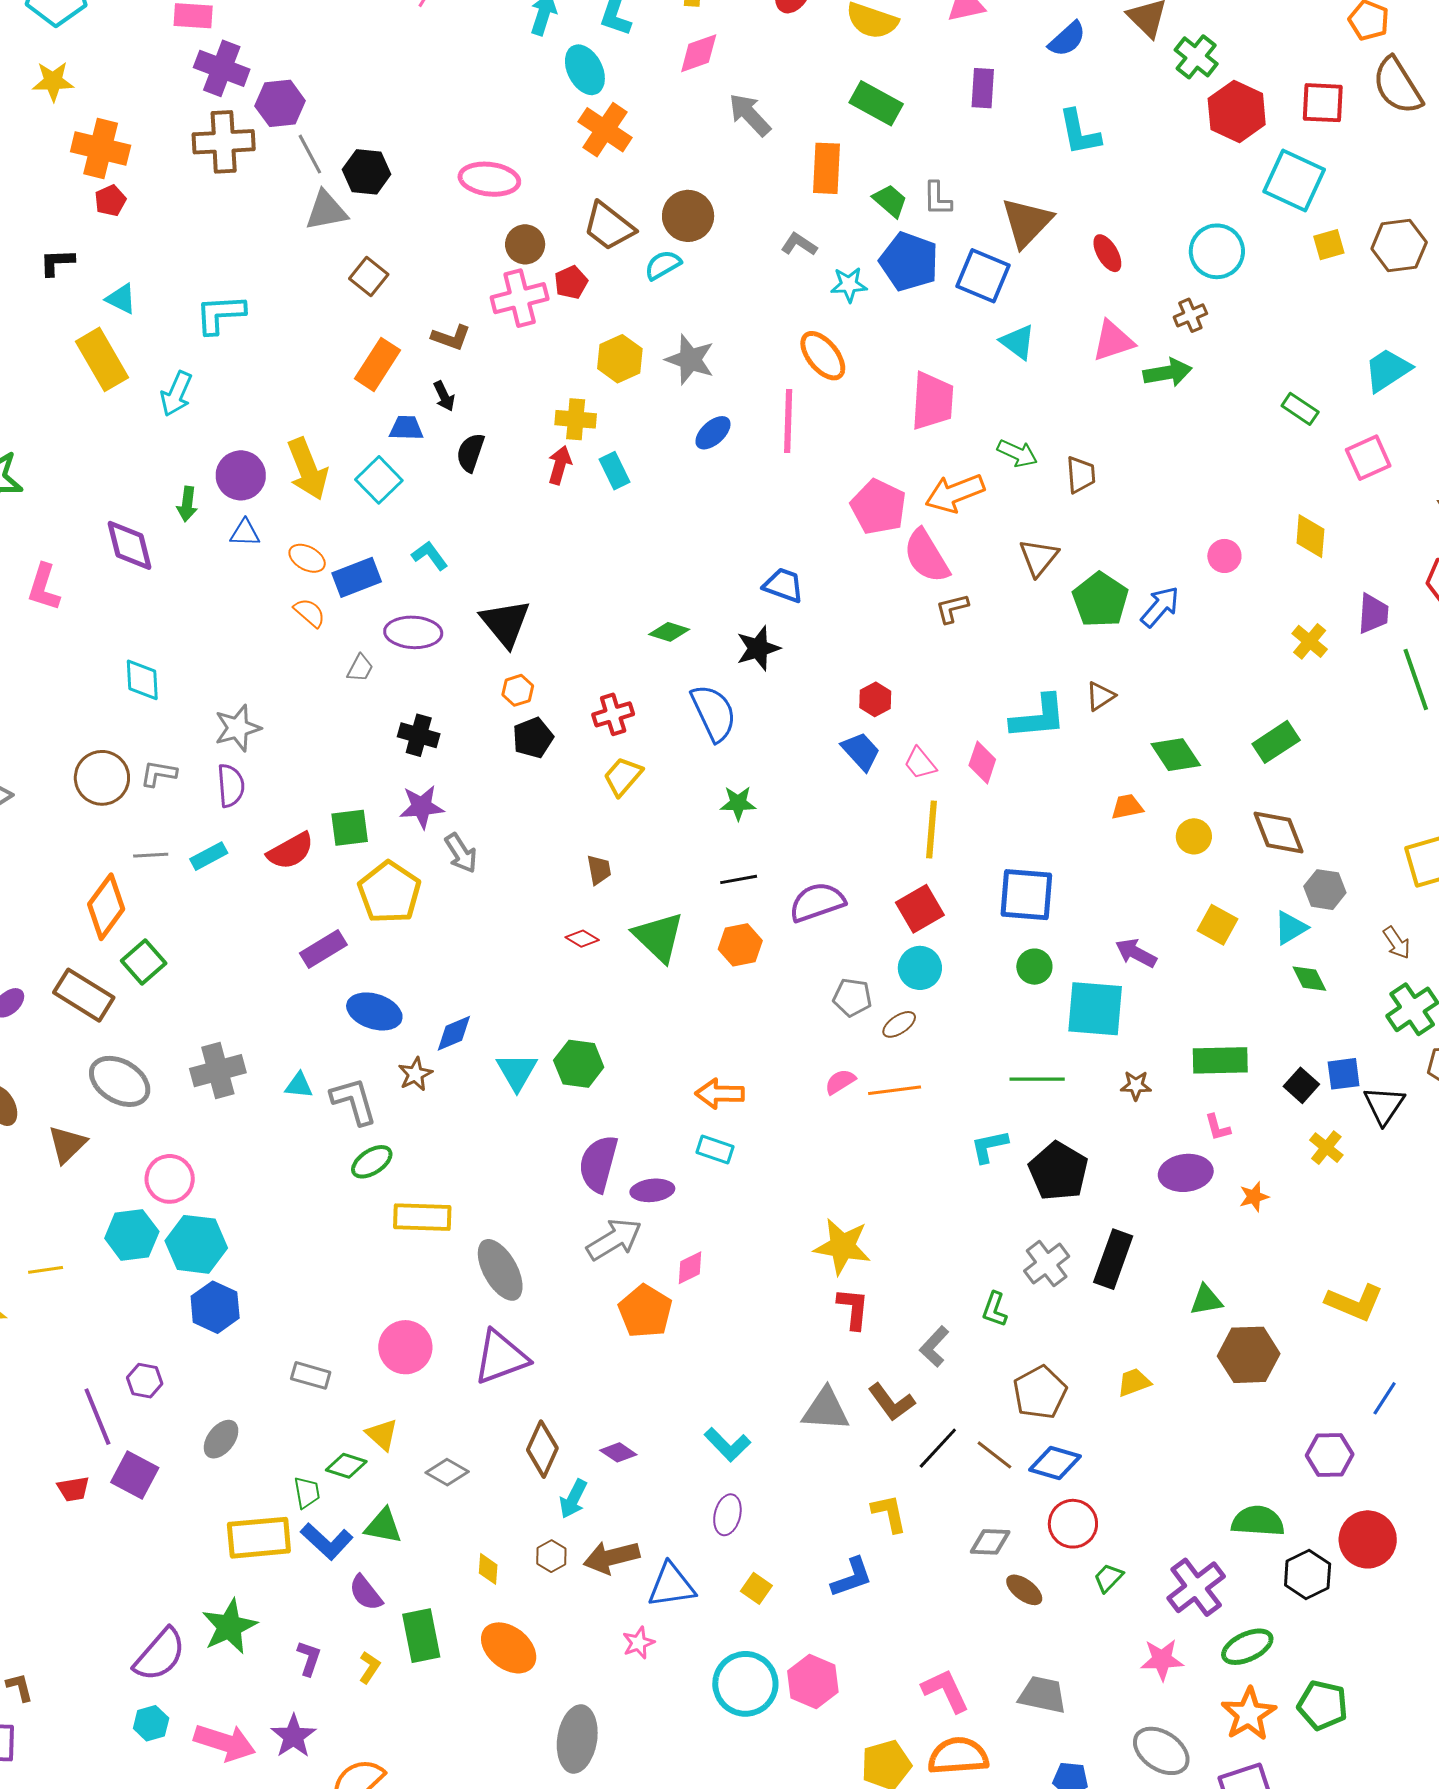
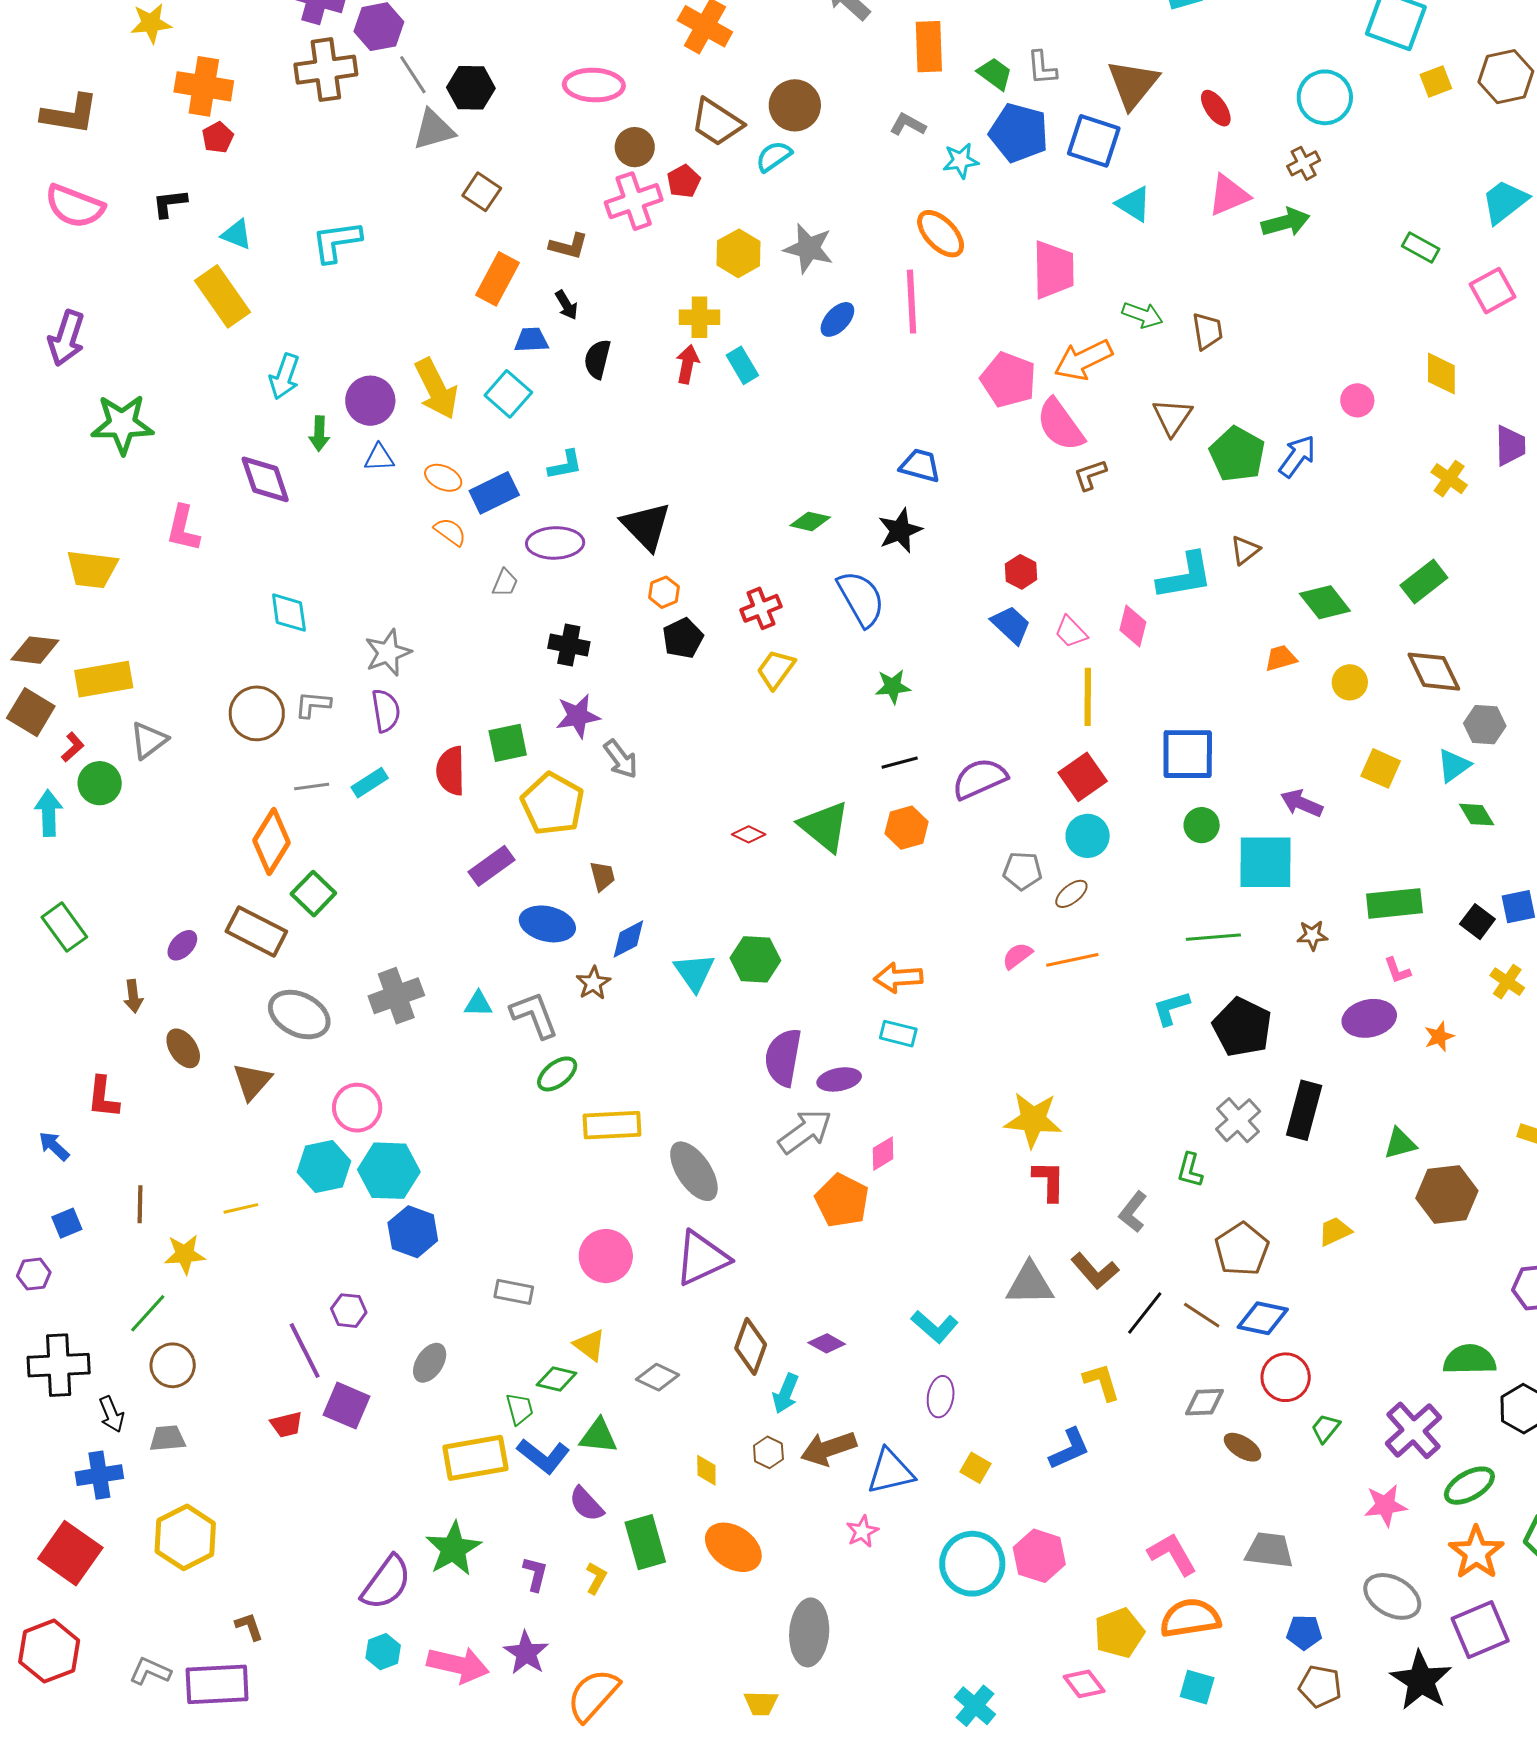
cyan arrow: (176, 394) -> (284, 376), moved
cyan L-shape: (430, 555) -> (565, 465), turned 120
red semicircle: (291, 851) -> (451, 771), turned 123
brown trapezoid: (599, 870) -> (602, 876), moved

